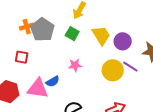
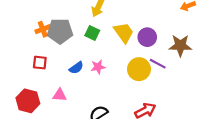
gray pentagon: (42, 30) -> (60, 31), turned -30
blue semicircle: (53, 81) -> (76, 68), moved
pink triangle: (38, 89) -> (60, 95), size x0.6

